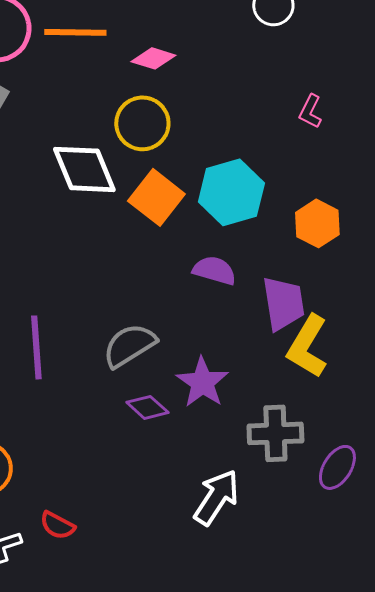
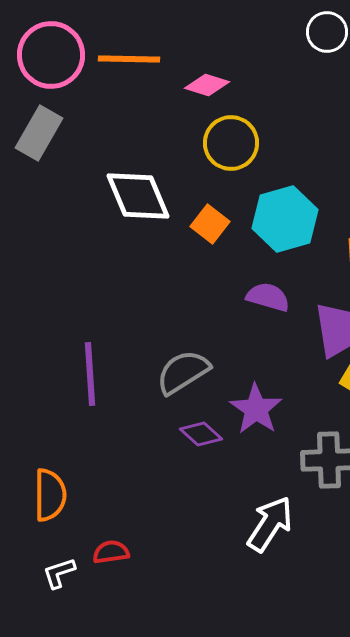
yellow circle: (142, 123) -> (231, 143), moved
orange square: (156, 197) -> (210, 224), size x0.7
red semicircle: (57, 525) -> (111, 552), turned 144

